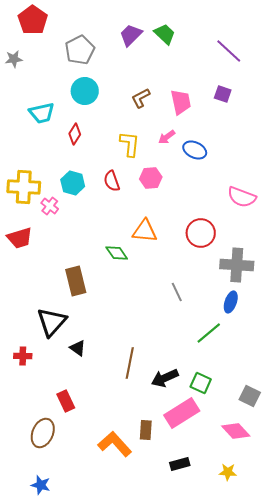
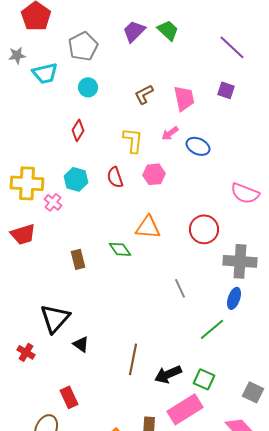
cyan circle: (85, 91) -> (88, 87), size x0.7
cyan trapezoid: (42, 113) -> (45, 73), moved
brown rectangle: (76, 281) -> (78, 259), moved, size x0.7
red cross: (23, 356) -> (26, 352), turned 30

